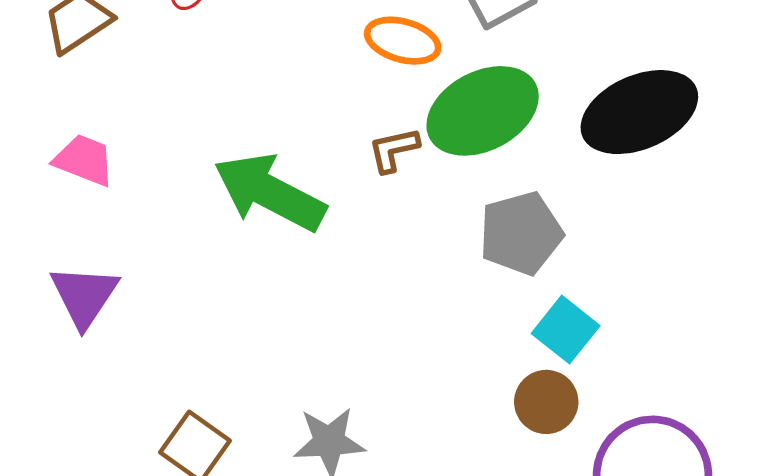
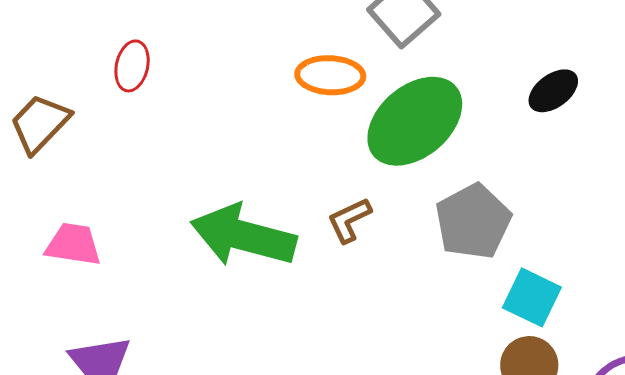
black ellipse: (639, 112) -> (553, 91), size x0.5
brown L-shape: (394, 150) -> (349, 220), moved

